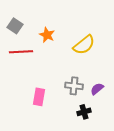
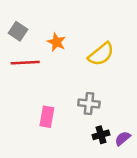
purple semicircle: (97, 89) -> (123, 138), moved

